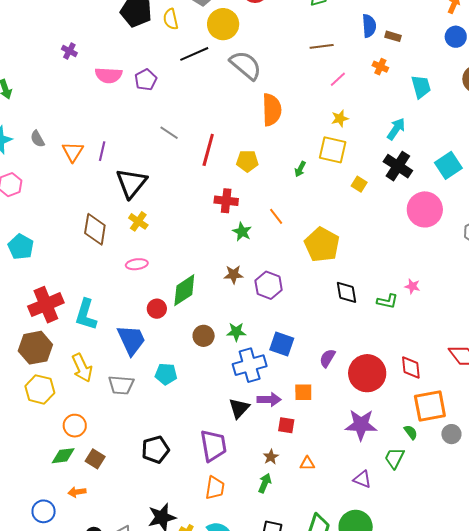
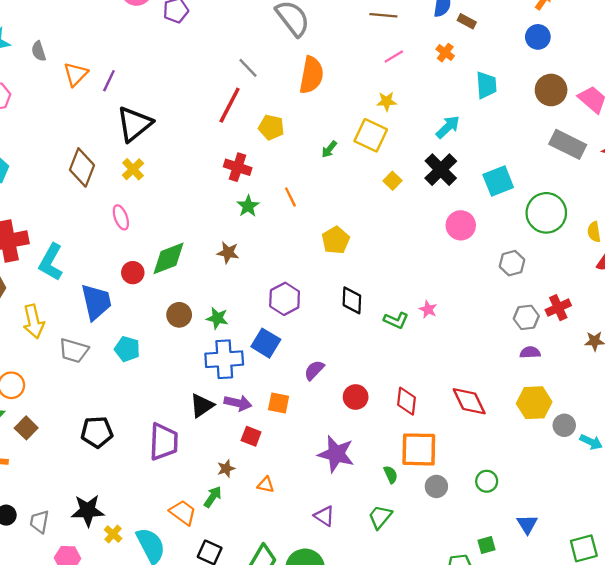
gray line: (169, 133) -> (248, 68), moved
pink circle: (425, 209) -> (461, 225), size x0.7
yellow pentagon: (322, 245) -> (336, 240), size x0.7
pink ellipse: (137, 264) -> (121, 217), turned 65
purple hexagon: (269, 285) -> (285, 299), moved
red circle: (367, 373) -> (356, 397), size x0.6
green trapezoid: (394, 458) -> (380, 517), moved
orange trapezoid: (215, 488) -> (183, 512), moved, turned -75

